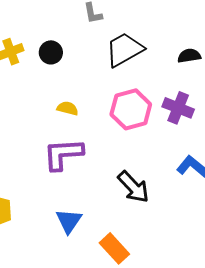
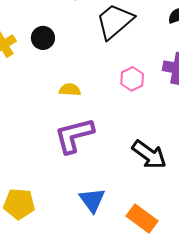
pink hexagon: (131, 109) -> (132, 79), size x0.6

